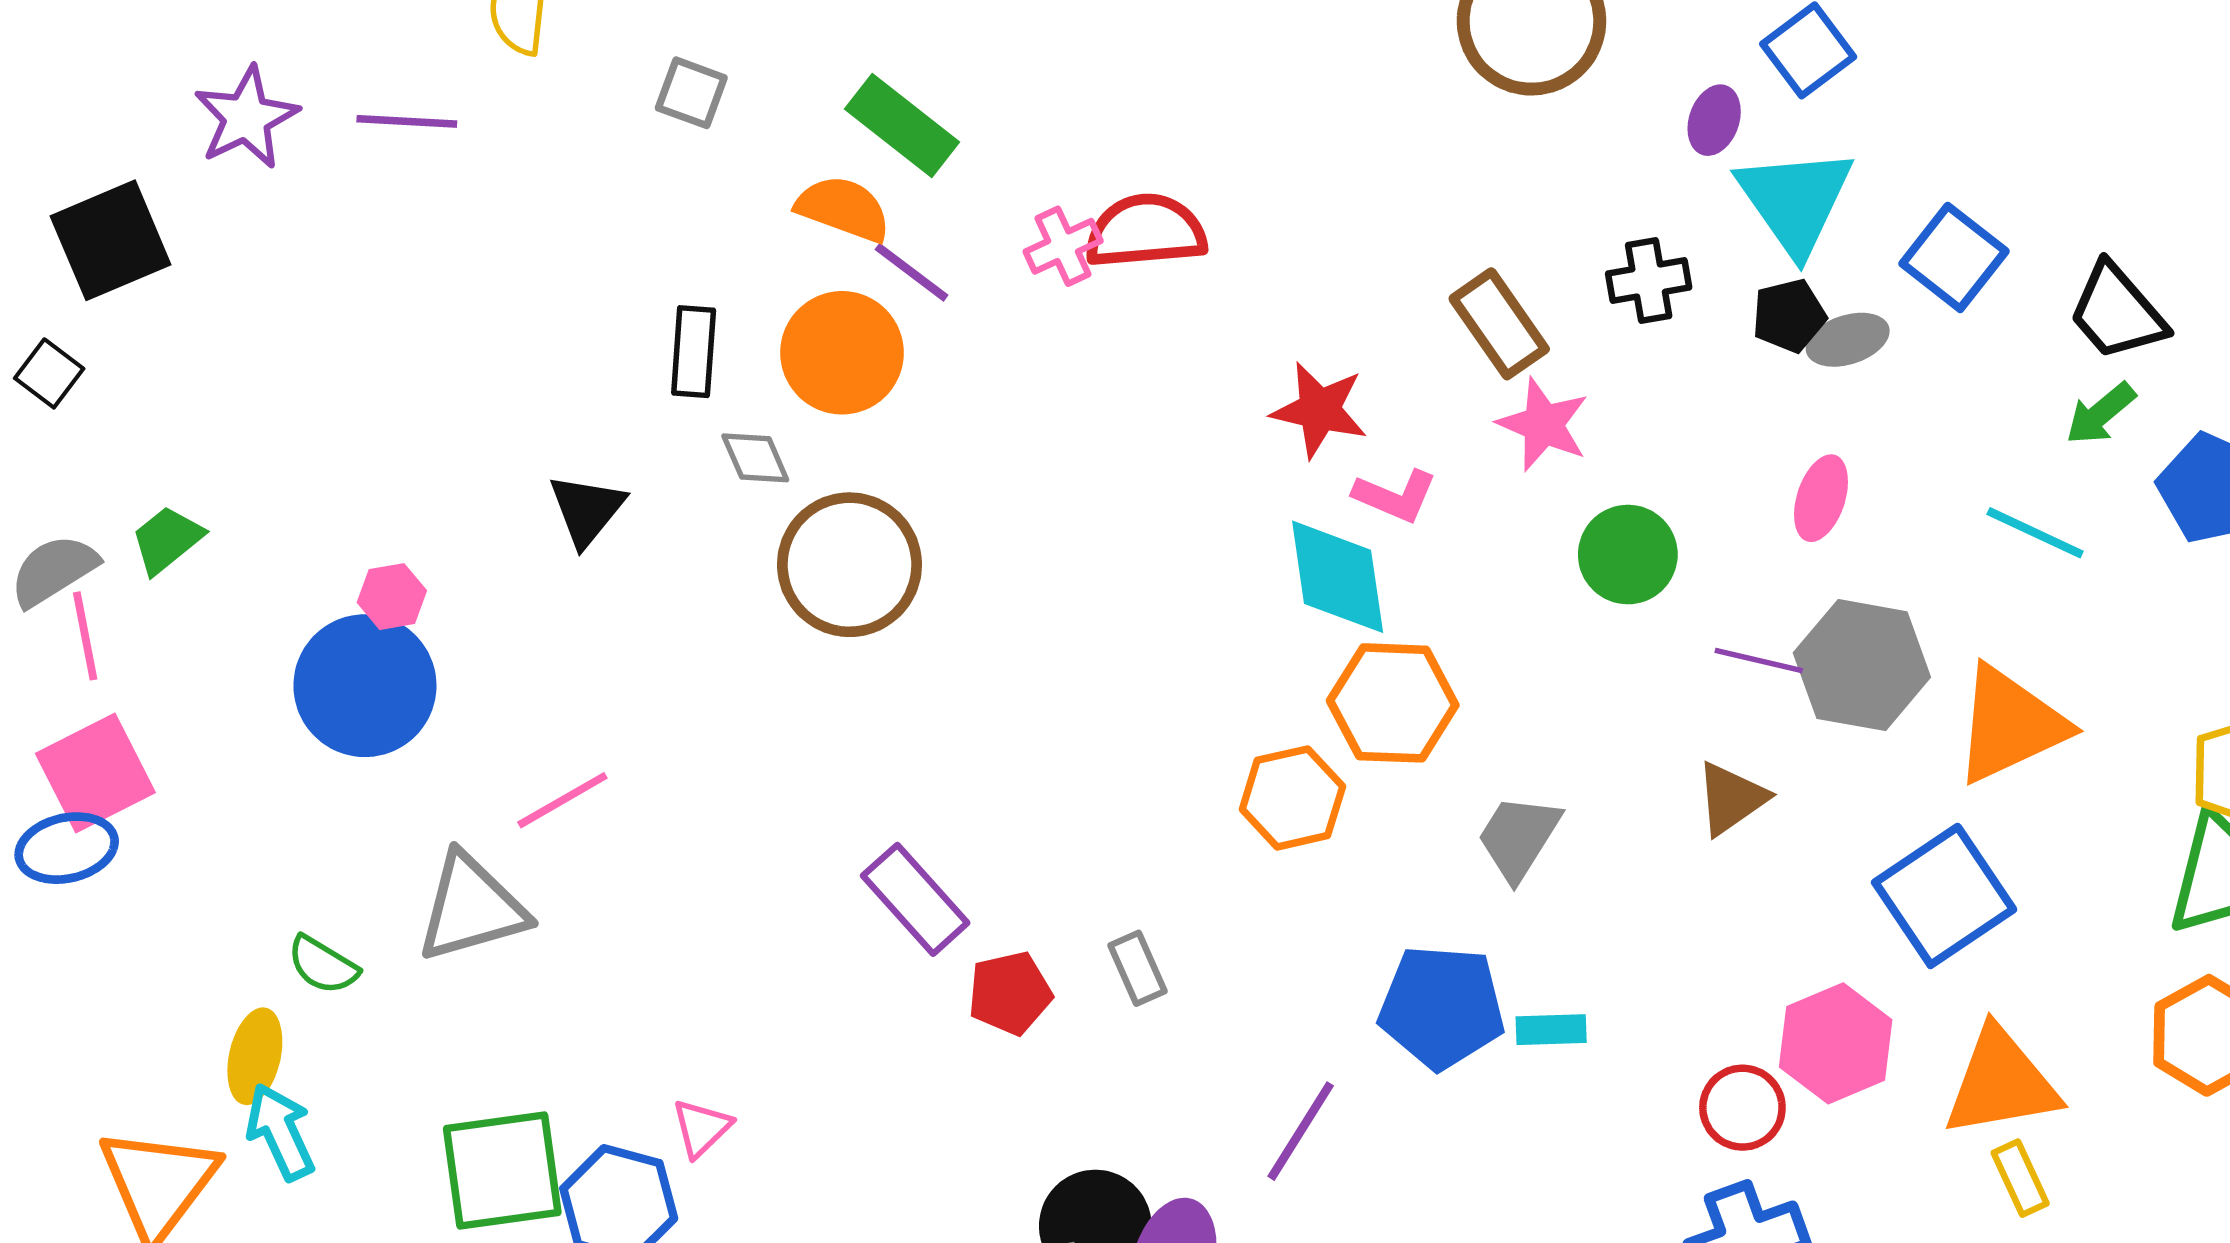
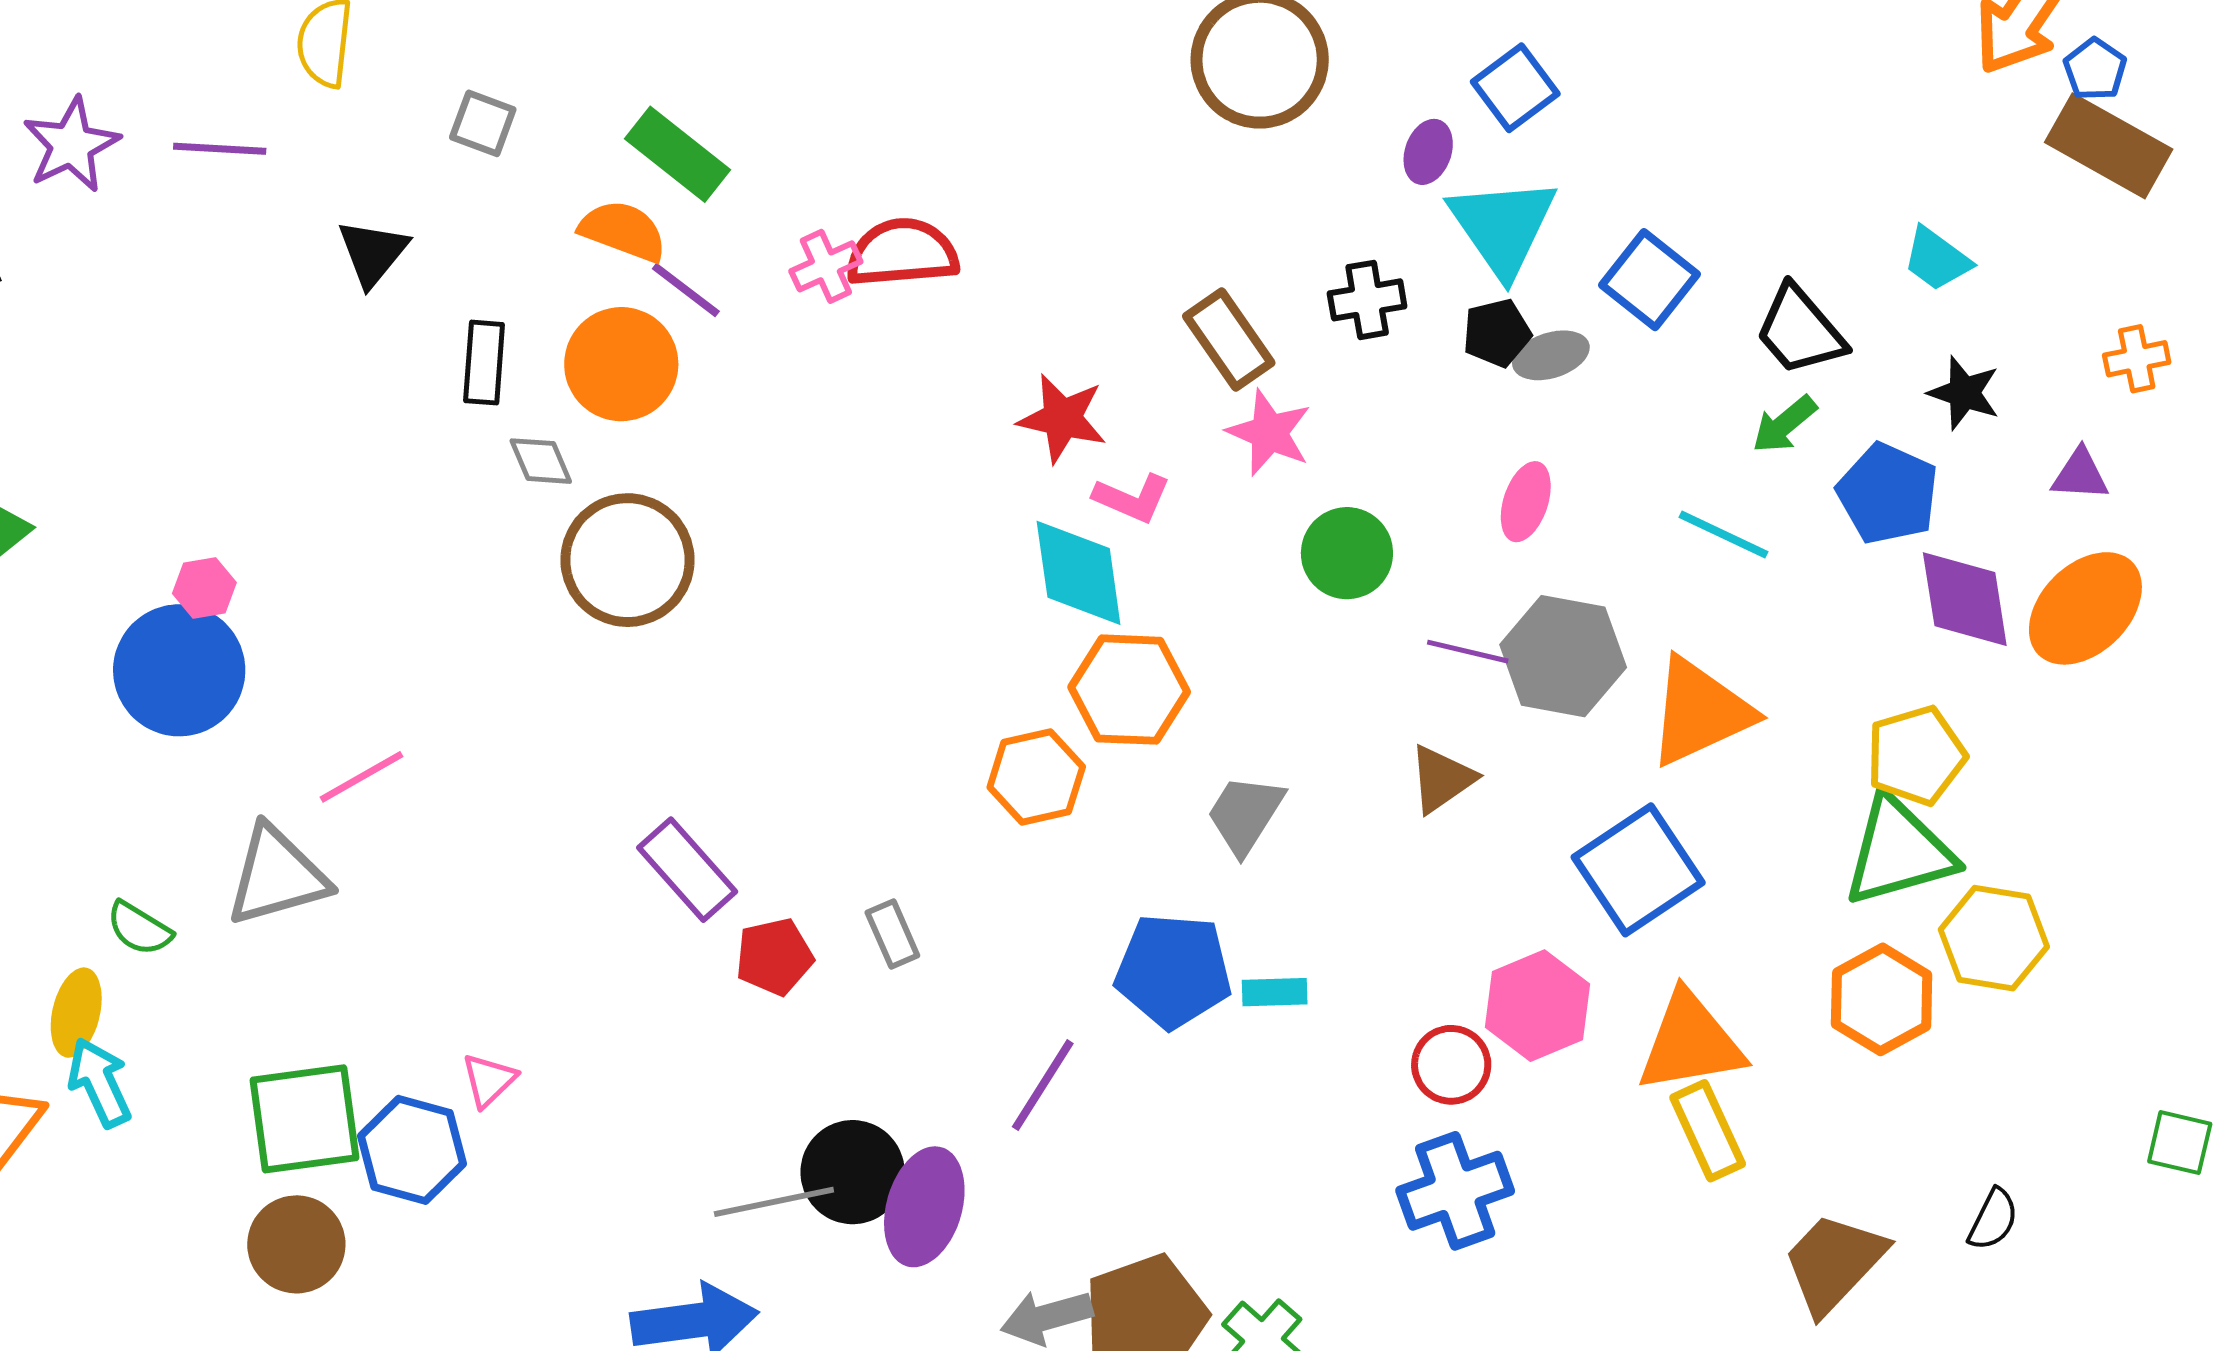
black triangle: (587, 510) -> (373, 253), moved
yellow rectangle: (2020, 1178) -> (1708, 1131), size x1.4

